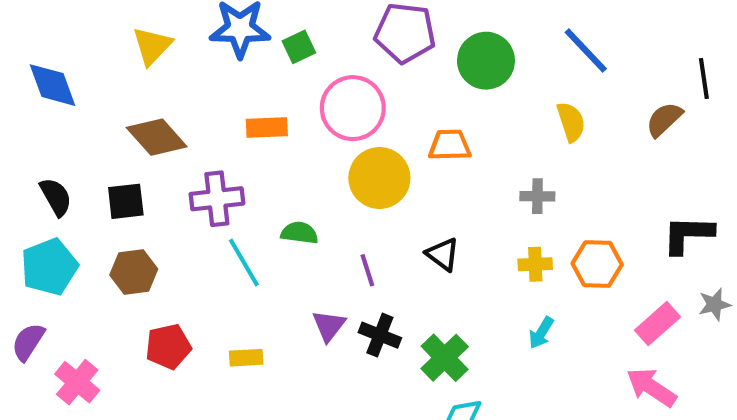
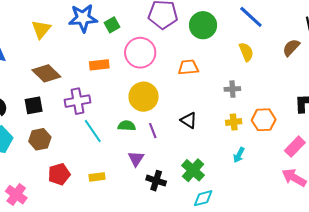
yellow circle: (379, 178) -> (144, 97), moved
green semicircle: (299, 233) -> (127, 126), moved
black cross: (380, 335) -> (156, 181), moved

